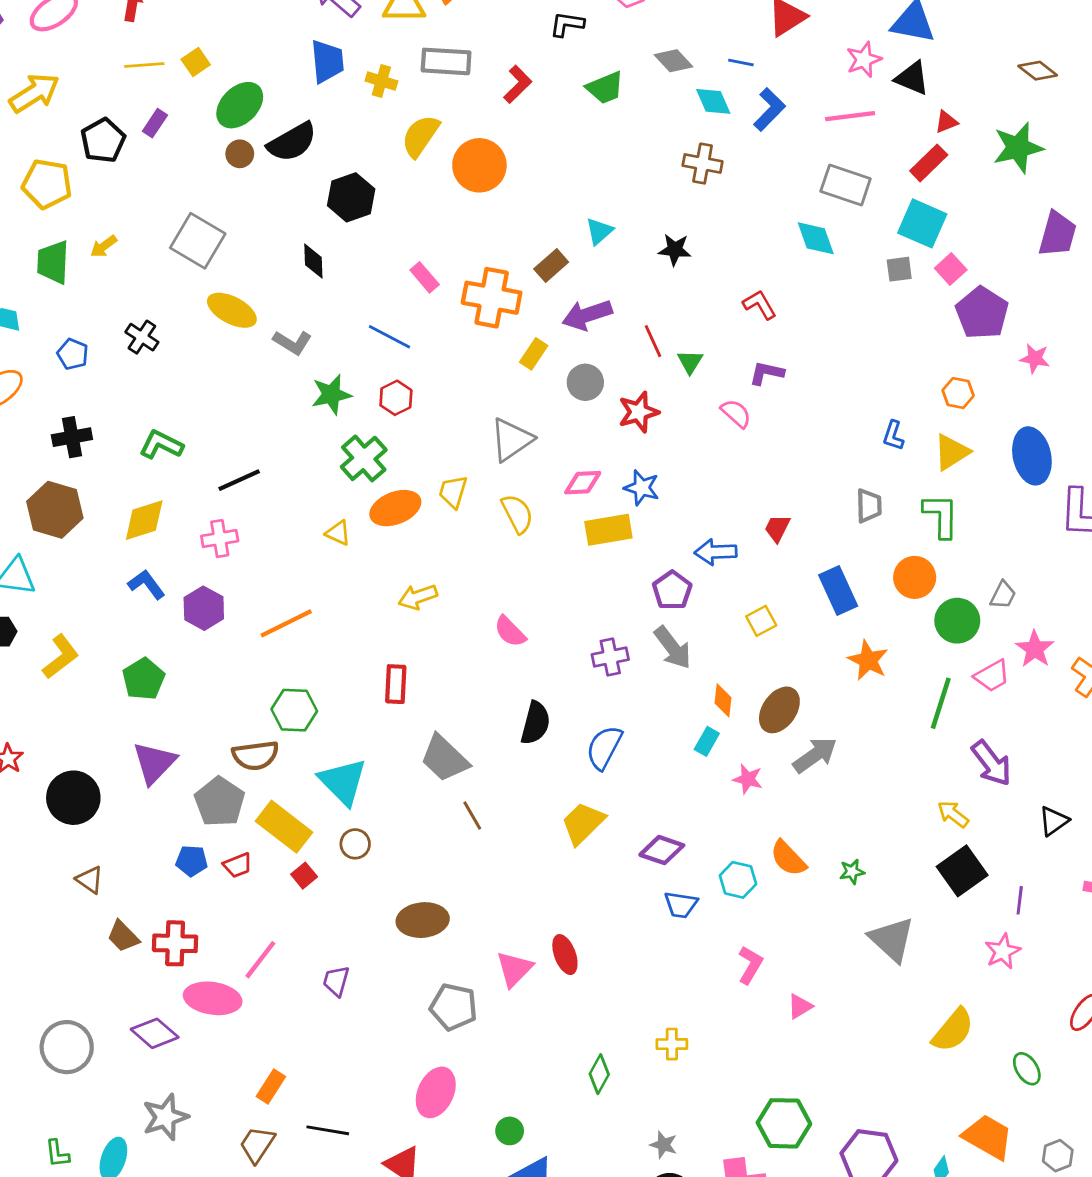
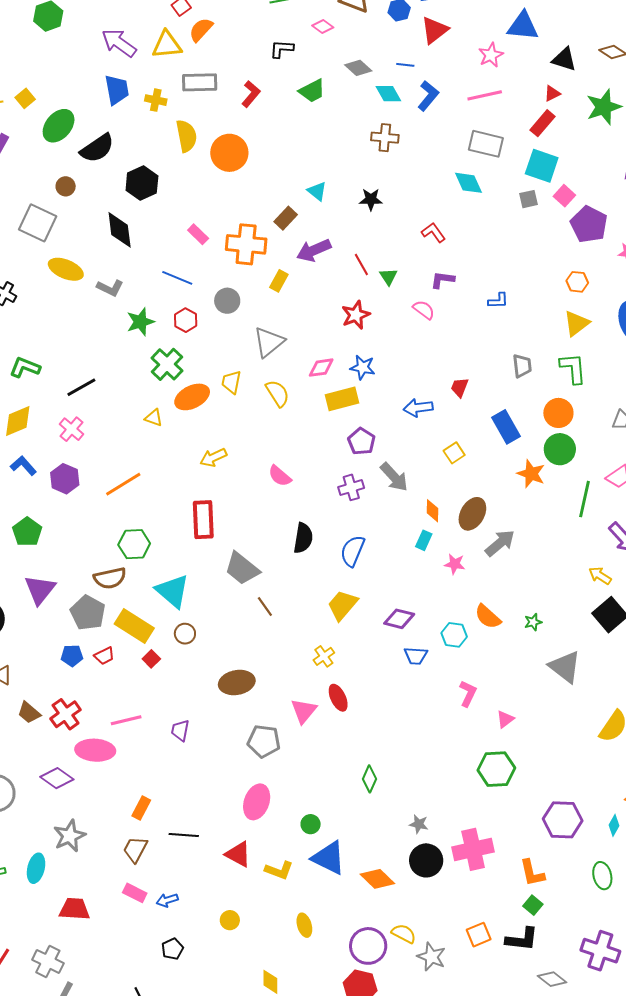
black triangle: (912, 78) -> (564, 59), moved
yellow semicircle: (420, 136) -> (186, 136), turned 140
brown circle: (240, 154) -> (66, 186), moved
cyan triangle: (599, 231) -> (317, 191), turned -35
black diamond: (313, 261) -> (120, 230), size x1.5
gray circle: (585, 382) -> (227, 301), moved
blue L-shape: (893, 436) -> (498, 301), moved, turned -105
pink cross: (220, 539) -> (72, 429), turned -35
purple pentagon: (672, 590) -> (361, 441), moved
green circle: (957, 621) -> (560, 449), moved
red rectangle: (396, 684) -> (203, 520), size x1.4
red cross: (175, 943) -> (66, 714), turned -32
pink line: (260, 960) -> (126, 720), turned 44
yellow cross: (672, 1044) -> (324, 656), moved, turned -30
green hexagon: (784, 1123) -> (496, 769), moved

